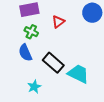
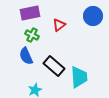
cyan trapezoid: (78, 74) -> (79, 77), turned 60

